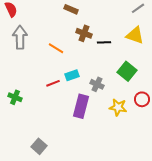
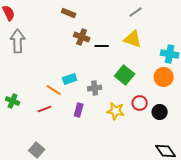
orange line: (56, 48) -> (54, 90), moved
red line: (53, 83) -> (45, 109), moved
gray cross: (97, 84) -> (95, 88), turned -32
purple rectangle: (81, 106) -> (79, 110), size x0.6

